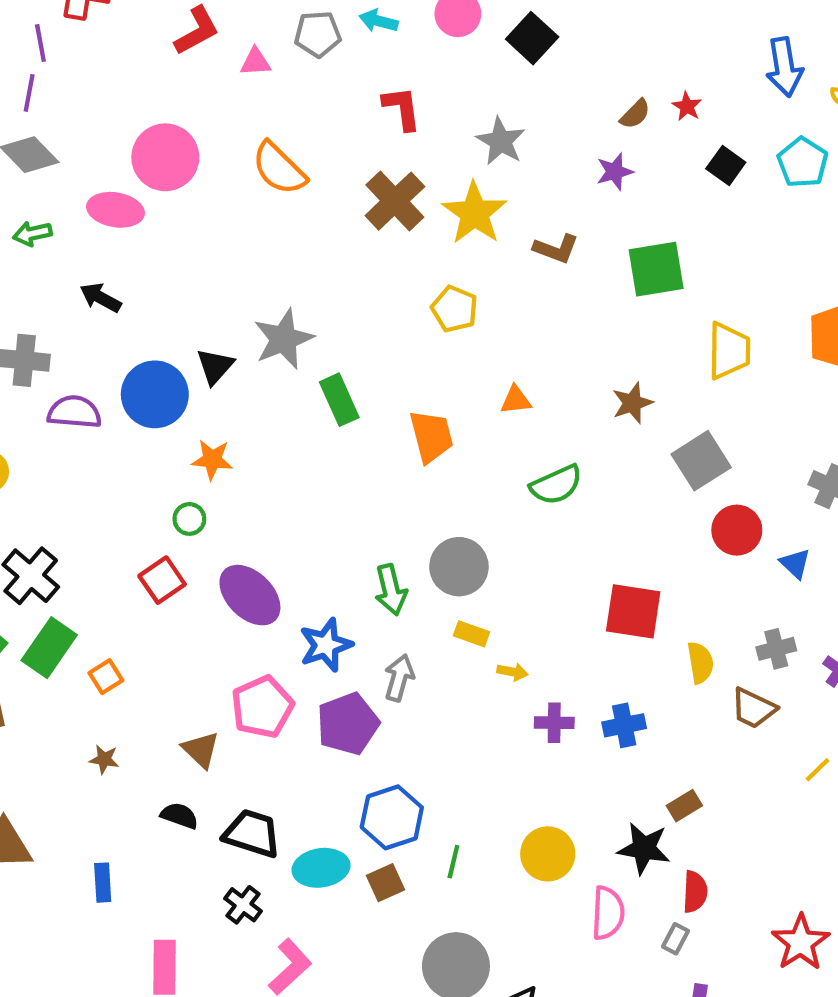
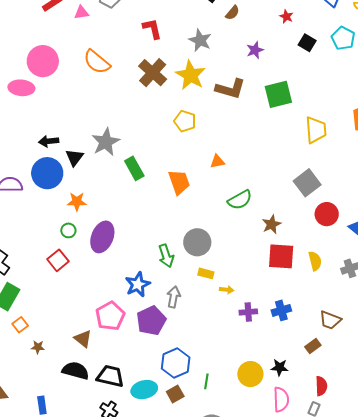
brown semicircle: (635, 114) -> (232, 13), moved
brown L-shape: (556, 249) -> (230, 89), size x1.4
black arrow: (101, 298) -> (49, 141), moved, turned -30
brown star: (632, 403) -> (272, 224), moved
purple ellipse: (250, 595) -> (102, 237), moved, turned 72
yellow semicircle: (700, 663) -> (315, 261), moved
orange square: (106, 677) -> (20, 325), moved
brown trapezoid: (753, 708) -> (330, 320), moved
black semicircle: (179, 816) -> (75, 371), size x1.5
black star: (644, 848) -> (280, 367), moved, size x0.7

